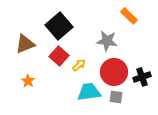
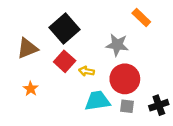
yellow arrow: (79, 65) -> (86, 71), turned -128
black cross: (142, 77) -> (159, 105), moved

